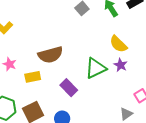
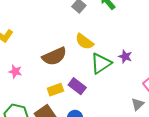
yellow semicircle: (118, 44) -> (84, 42), moved
yellow rectangle: (33, 77) -> (55, 90), moved

